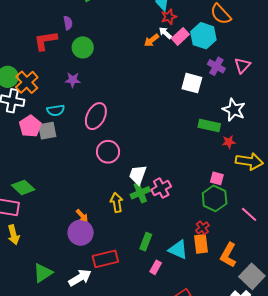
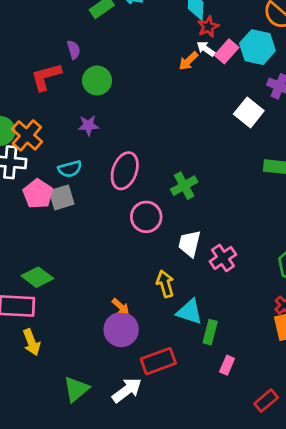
white square: (192, 83) -> (249, 112), turned 30
green cross: (140, 193) -> (184, 186), moved
cyan triangle: (178, 250) -> (190, 312), moved

